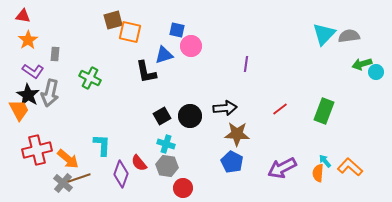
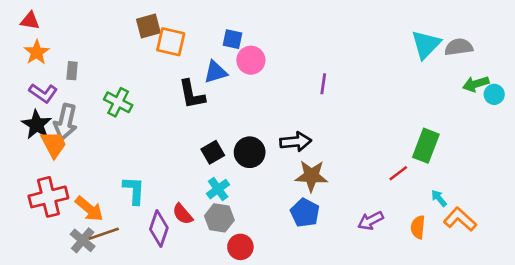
red line: (280, 109) -> (398, 173), moved
orange trapezoid: (19, 110) -> (54, 144), moved
cyan cross: (166, 144) -> (218, 189), turned 36
cyan arrow: (325, 161) -> (439, 198), moved
purple arrow: (282, 168) -> (371, 221), size x0.7

